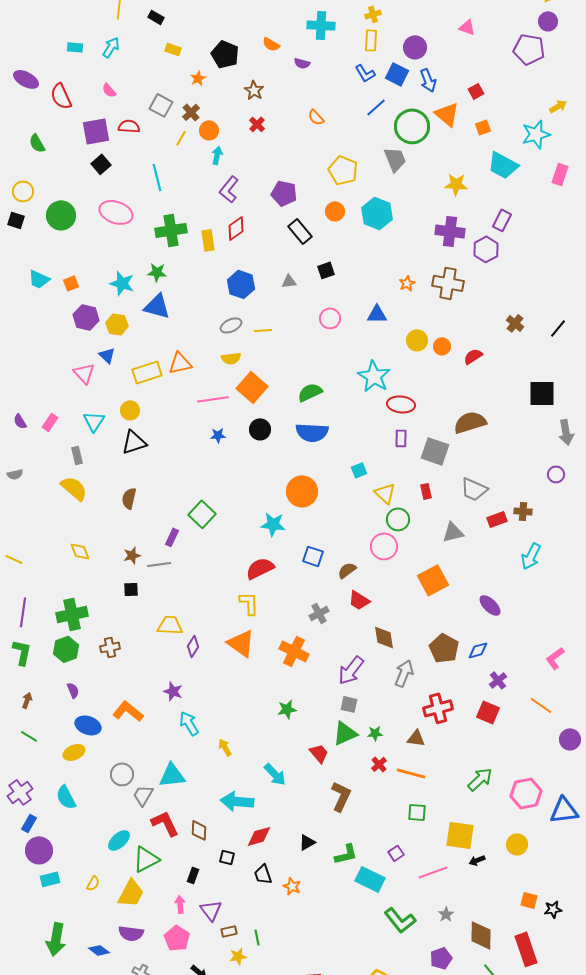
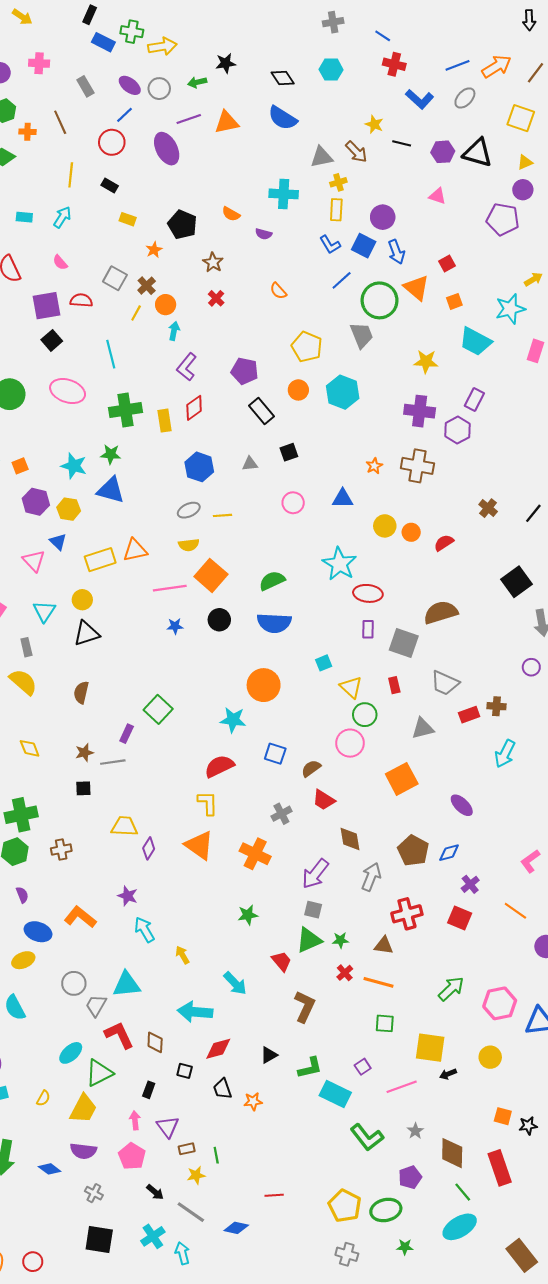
black square: (542, 393) -> (517, 582), turned -36
orange star: (292, 886) -> (253, 1101), turned -30

